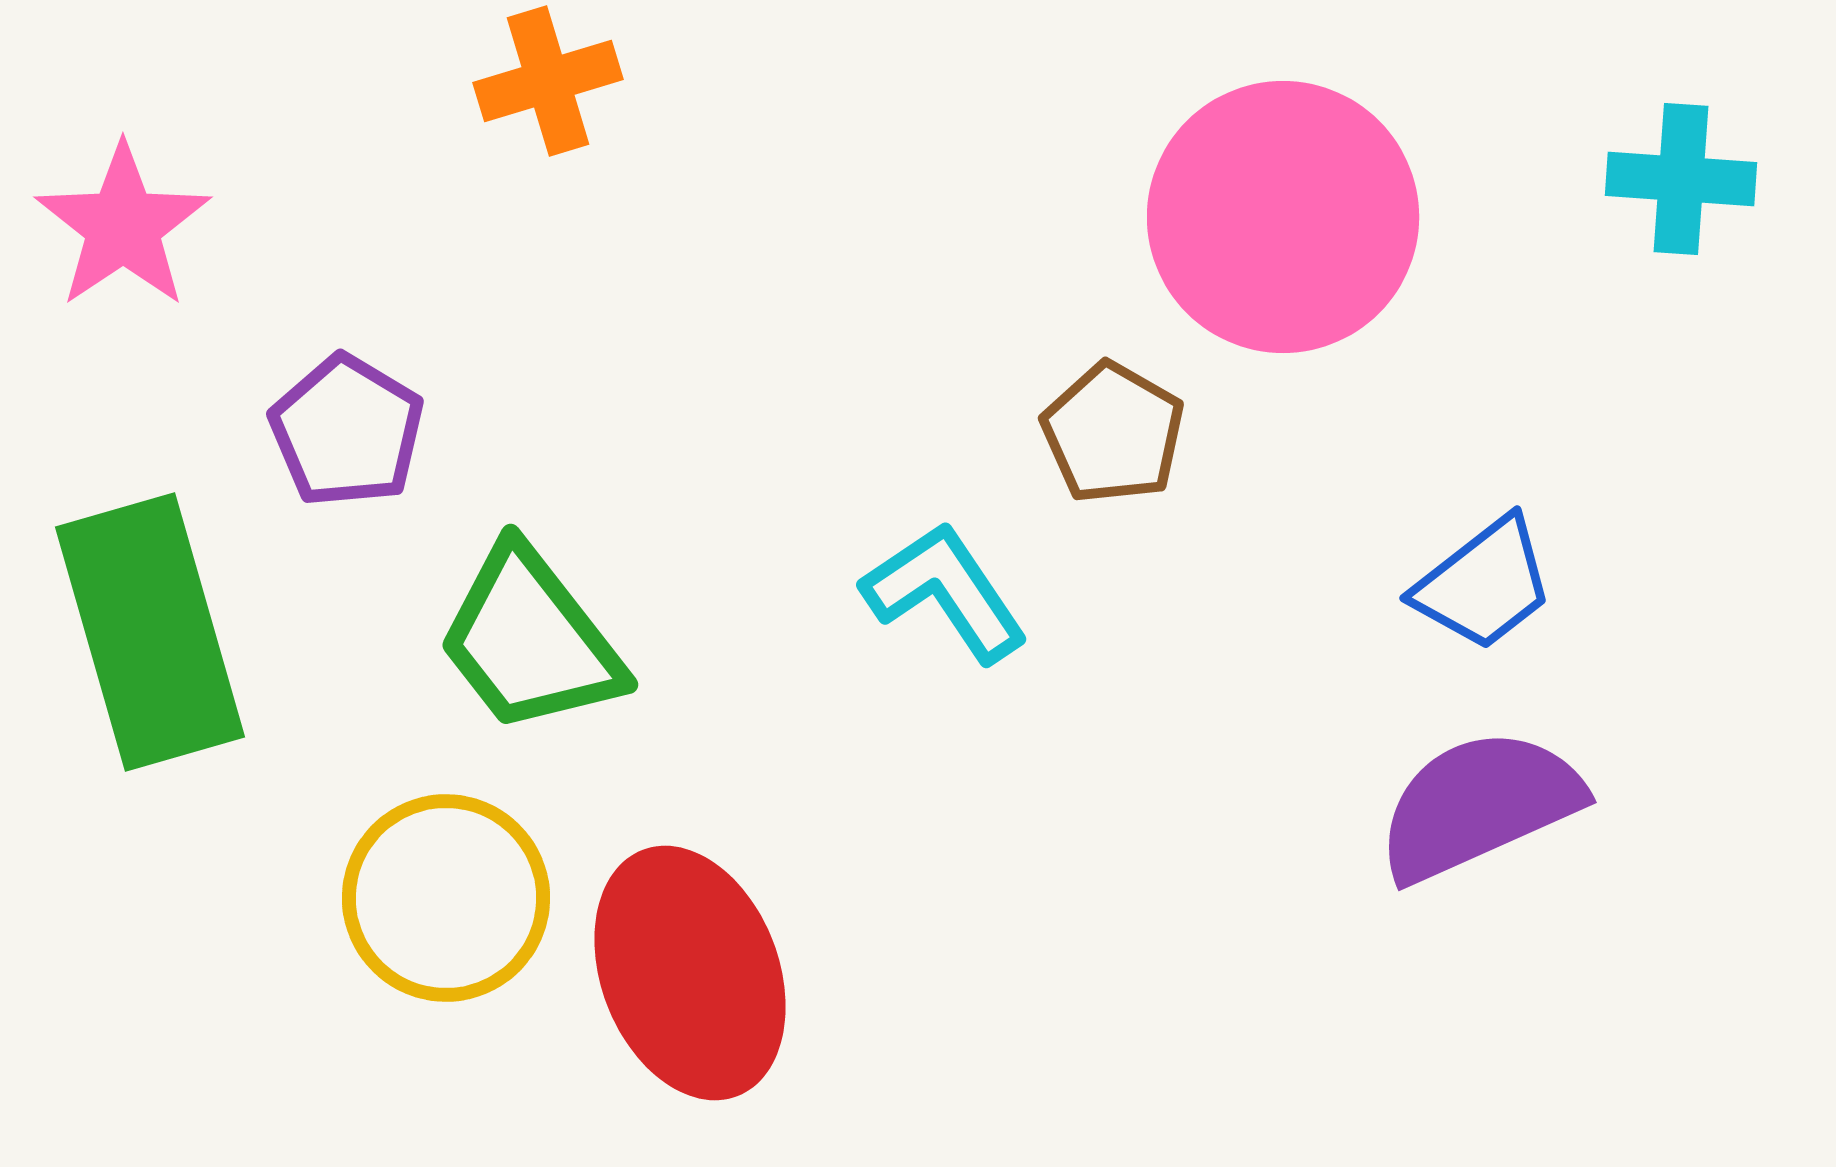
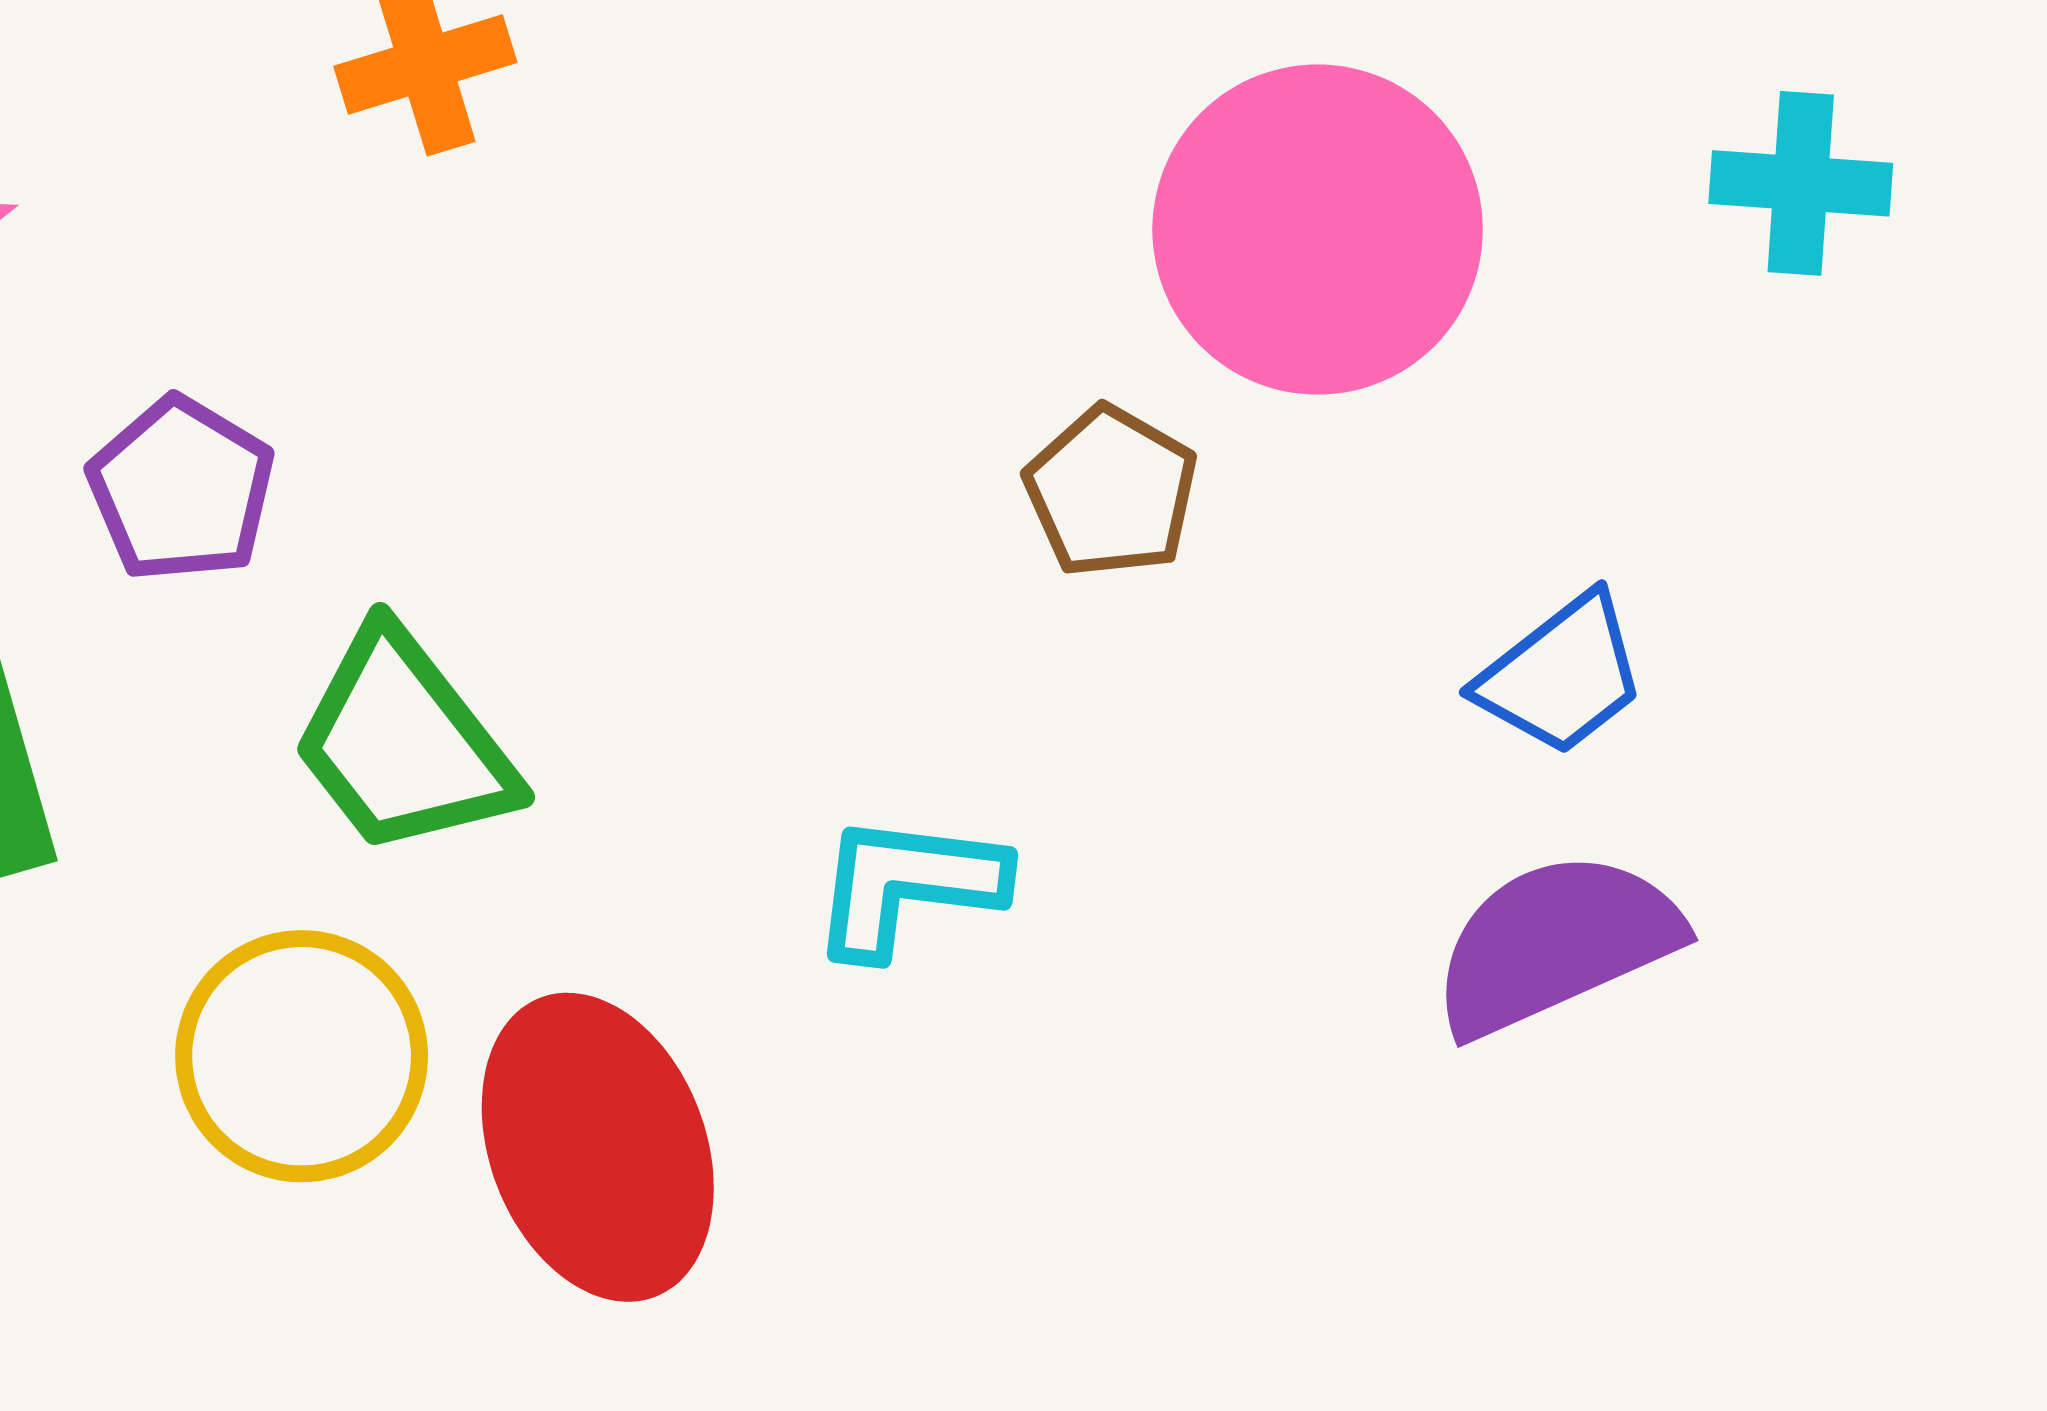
cyan L-shape: (945, 592) -> (907, 885), moved, turned -49

